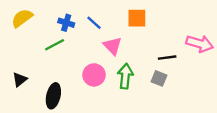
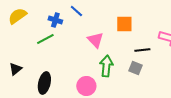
orange square: (137, 18) -> (124, 24), moved
blue line: (94, 23) -> (76, 11), moved
pink circle: (94, 75) -> (86, 86), moved

